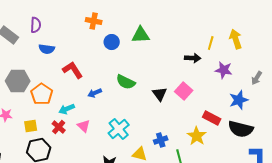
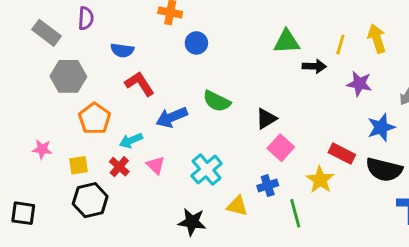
green triangle: (141, 35) -> (287, 42), moved
blue semicircle: (47, 49) -> (122, 50), moved
gray hexagon: (18, 81) -> (68, 76), moved
pink square: (184, 91) -> (281, 148), moved
blue arrow: (95, 93) -> (172, 117), size x1.5
black triangle: (160, 94) -> (266, 119), turned 35

